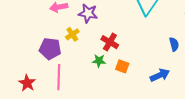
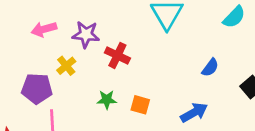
red cross: (110, 42) -> (117, 55), moved
blue semicircle: (174, 44) -> (210, 68), turned 56

